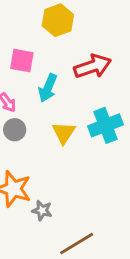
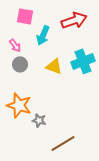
yellow triangle: (64, 133) -> (54, 66), turned -42

